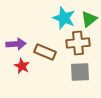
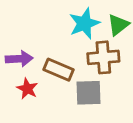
cyan star: (64, 18) -> (84, 23), turned 30
gray square: (80, 72) -> (88, 93), moved

